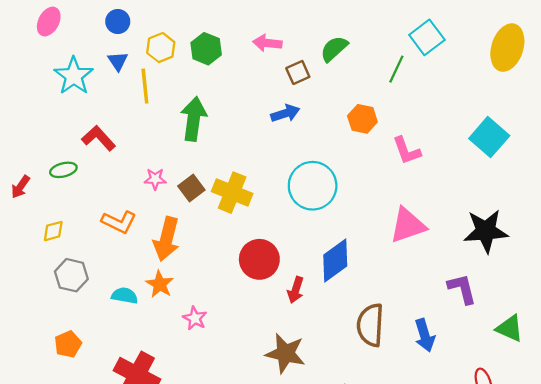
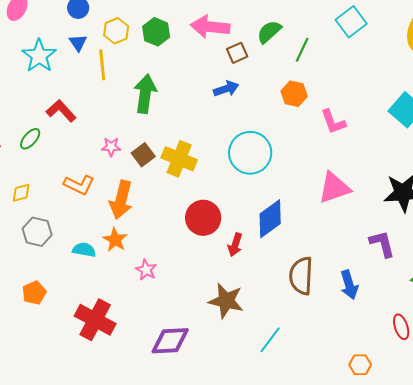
pink arrow: (267, 43) -> (210, 27), size x1.5
green line: (396, 69) -> (302, 50), moved
green ellipse: (63, 170) -> (30, 139), turned -35

